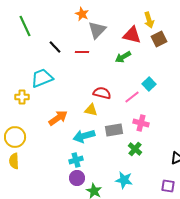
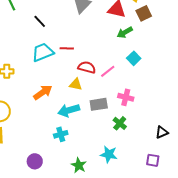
red line: (82, 52) -> (67, 48), moved
green arrow: (123, 57) -> (125, 32), moved
cyan trapezoid: (42, 78) -> (43, 52), moved
pink line: (132, 97) -> (108, 71), moved
purple circle: (77, 178) -> (35, 161), moved

